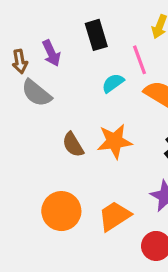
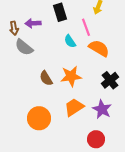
purple arrow: (51, 53) -> (33, 23), turned 112
cyan semicircle: (113, 83) -> (70, 41), turned -88
orange trapezoid: (115, 216) -> (74, 107), moved

